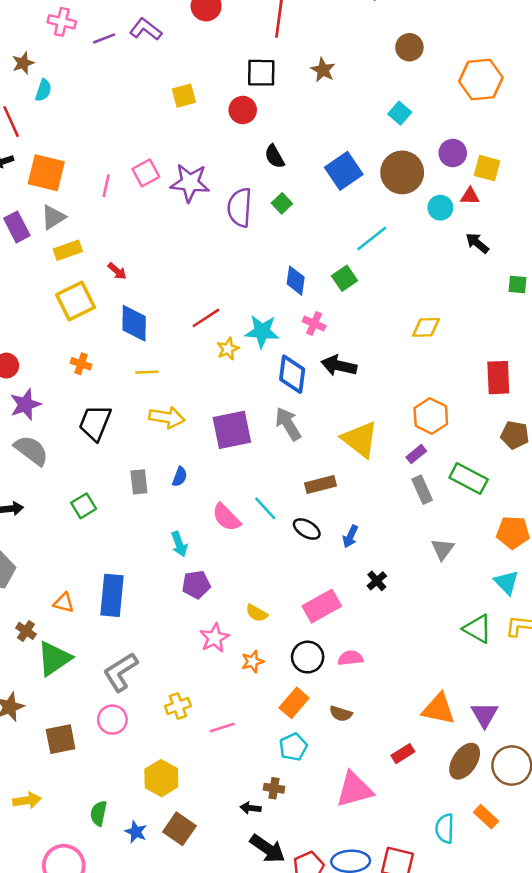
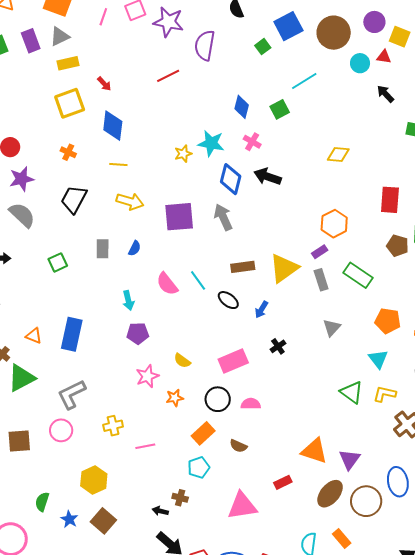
green square: (282, 203) -> (263, 47), moved
red line: (206, 318) -> (168, 76), moved
yellow triangle: (360, 439) -> (284, 268), moved, turned 40

